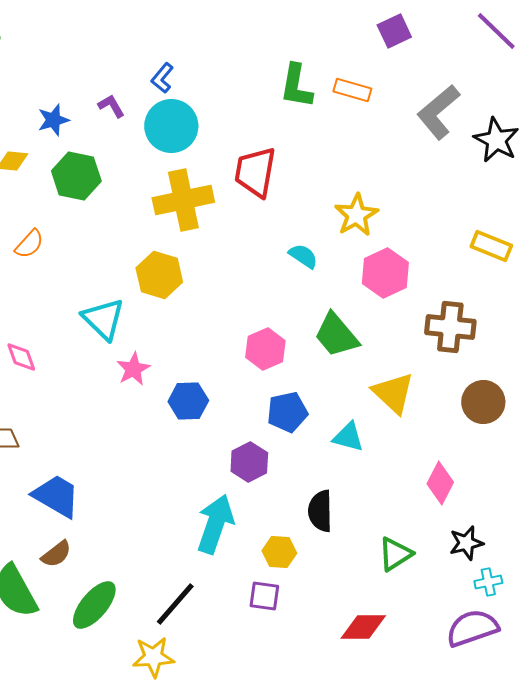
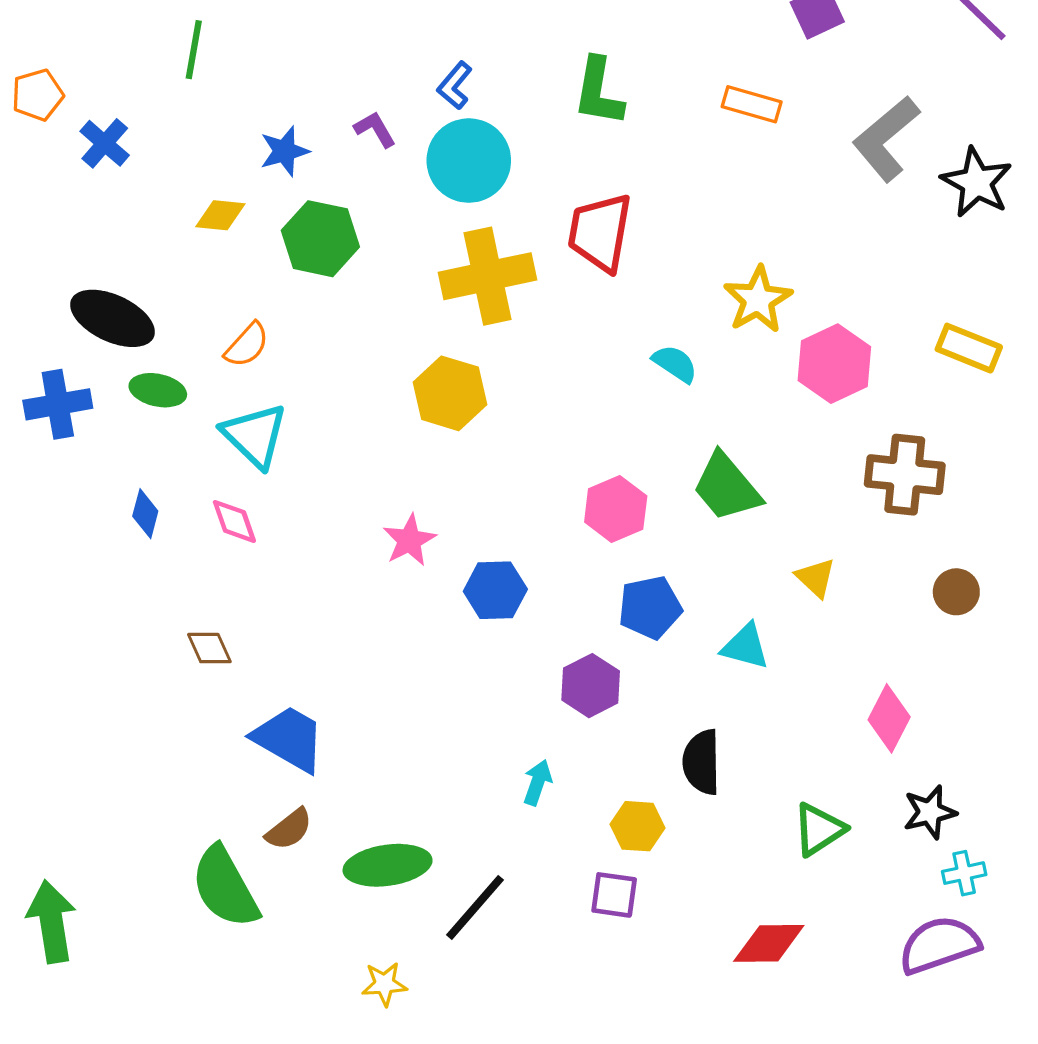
green L-shape: (296, 86) -> (598, 92), moved
pink hexagon: (385, 273) -> (834, 364), moved
cyan triangle: (103, 319) -> (255, 436), moved
yellow triangle: (393, 393) -> (816, 578), size x0.6
brown circle: (483, 402) -> (956, 592), size x0.7
cyan arrow: (215, 524) -> (538, 782), size x0.5
green ellipse: (94, 605) -> (388, 865), moved, turned 42
yellow star: (153, 657) -> (384, 984), moved, size x0.7

